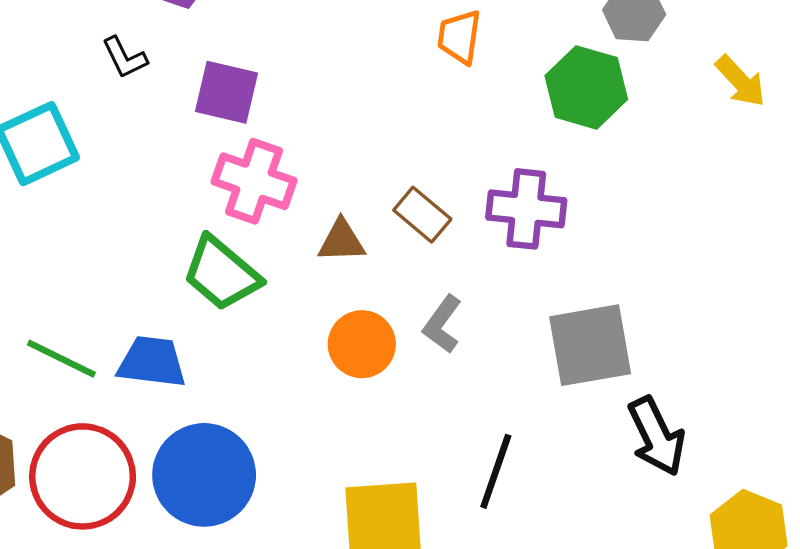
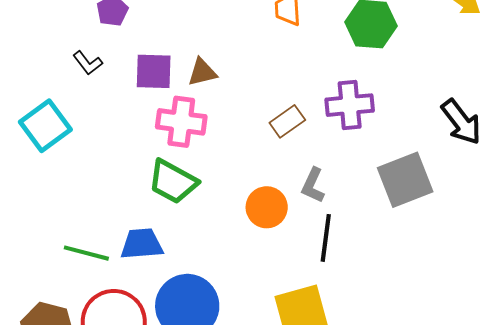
brown rectangle: (422, 215) -> (287, 121), turned -64
brown triangle: (341, 241) -> (202, 72), moved
black arrow: (656, 436) -> (461, 122), moved
black line: (496, 471) -> (326, 238), moved

